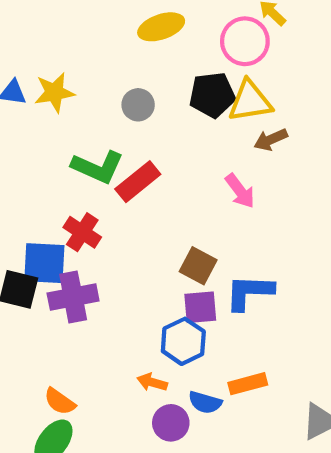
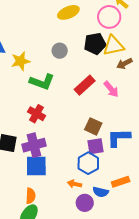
yellow star: (54, 92) -> (21, 61), moved
red rectangle: (138, 182) -> (85, 85), moved
blue square: (44, 263) -> (36, 166), moved
orange semicircle: (60, 401) -> (31, 196), turned -119

